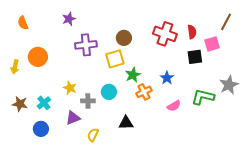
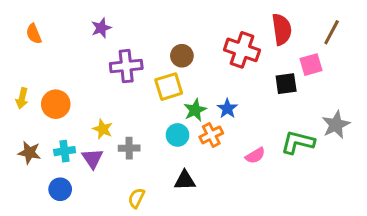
red semicircle: (192, 32) -> (282, 29), moved, size x1.5
orange circle: (38, 57) -> (56, 104), moved
blue star: (167, 78) -> (227, 109), moved
cyan circle: (109, 92) -> (178, 135), moved
cyan cross: (44, 103) -> (65, 151), turned 32
purple triangle: (73, 118) -> (92, 158), moved, turned -42

